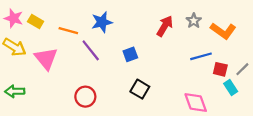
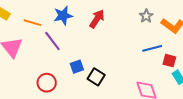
red arrow: (165, 26) -> (97, 19), moved
blue square: (130, 54) -> (77, 67), moved

